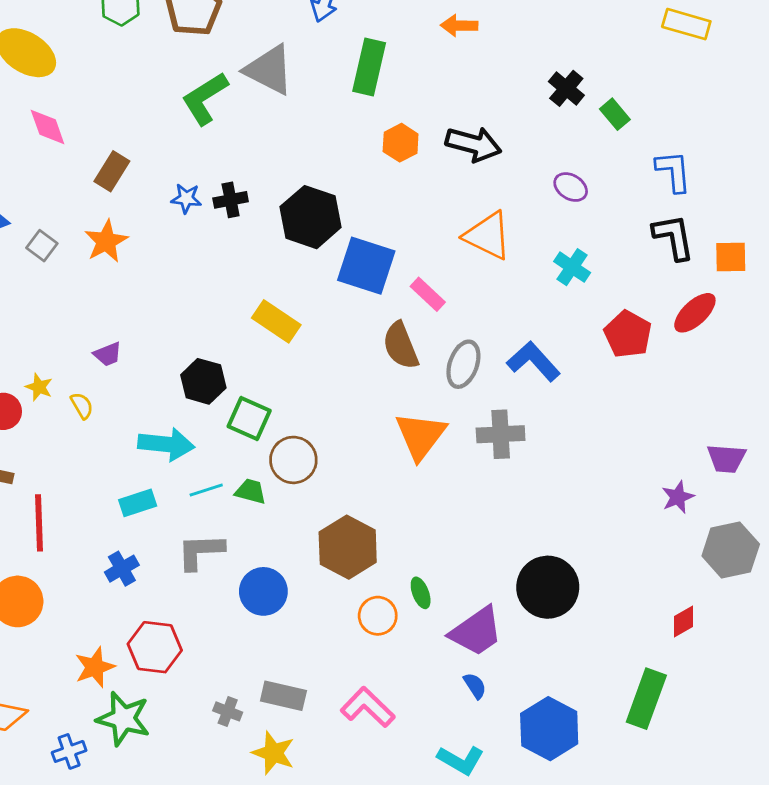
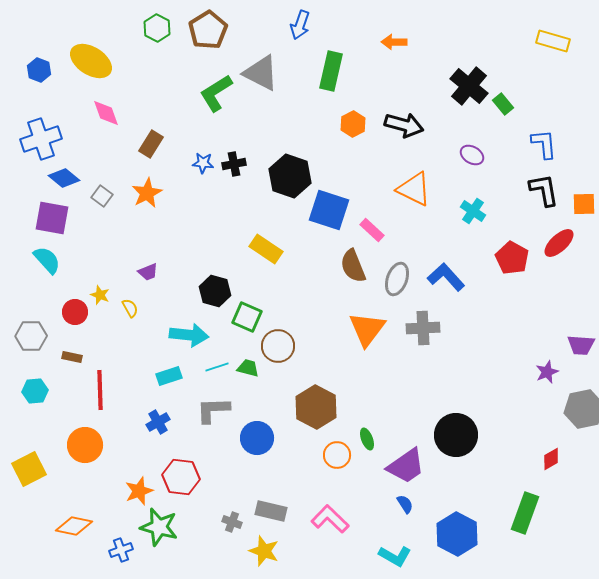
black cross: (566, 88) -> (469, 86), size x1.5

